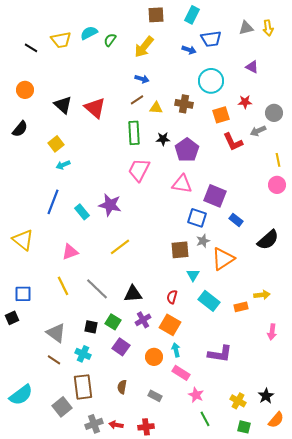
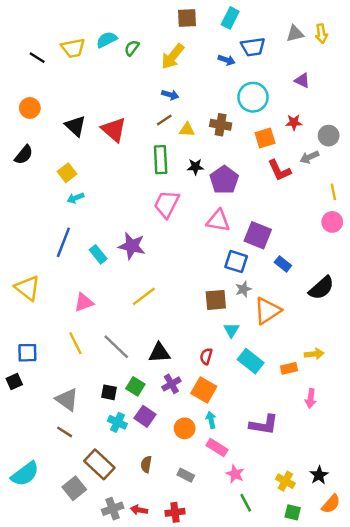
pink arrow: (272, 332) -> (311, 398), moved
cyan cross: (83, 354) -> (117, 422), moved
brown rectangle: (83, 387) -> (99, 464), turned -40

